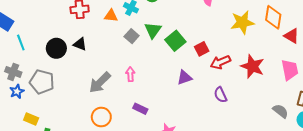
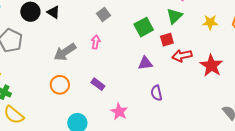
yellow star: (242, 22) -> (210, 22), size x0.7
green triangle: (153, 30) -> (174, 16), moved
pink arrow: (130, 74) -> (96, 42), moved
purple semicircle: (220, 95) -> (156, 93), moved

